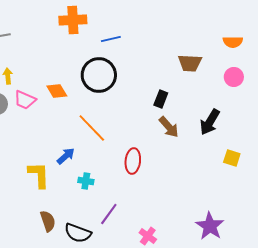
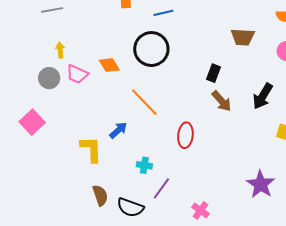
cyan cross: (86, 181) -> (144, 165), moved
purple star: (210, 226) -> (261, 184), moved

